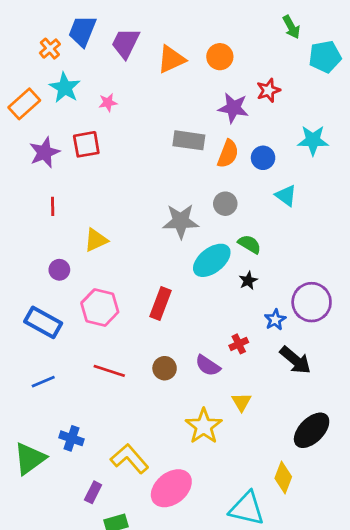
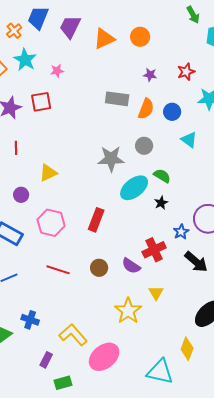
red star: (268, 90) -> (186, 72), moved
purple star: (233, 108) -> (150, 75), size x0.6
red cross: (239, 344) -> (154, 250), size x1.6

